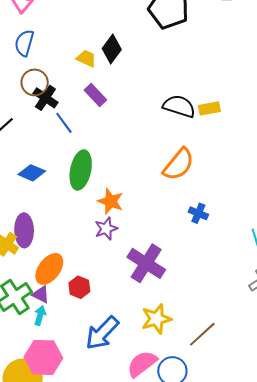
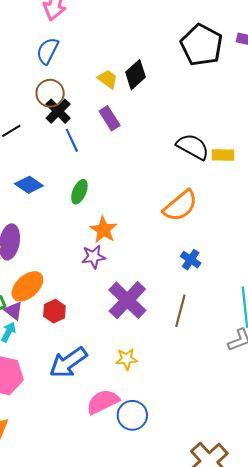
green ellipse: (81, 170) -> (79, 192), size x0.6
yellow star: (156, 319) -> (127, 359), size x0.7
brown line: (202, 334) -> (180, 311), moved, turned -44

